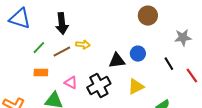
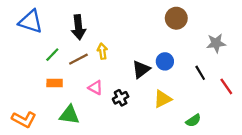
yellow arrow: (83, 45) -> (102, 51), turned -104
black triangle: (117, 61) -> (141, 69), turned -30
pink triangle: (71, 83) -> (96, 88), moved
black cross: (99, 86) -> (121, 98), size x0.6

